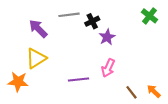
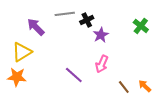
green cross: (150, 16) -> (141, 26), moved
yellow triangle: (36, 58) -> (22, 52), moved
purple line: (78, 80) -> (74, 75), turned 48

